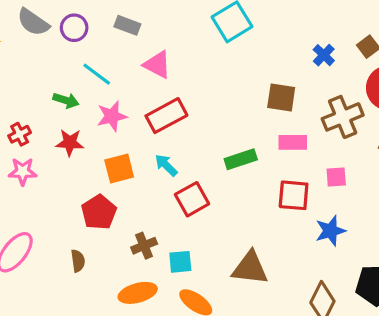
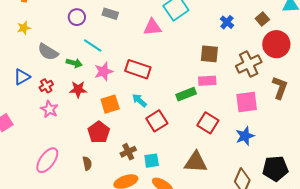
gray semicircle: (33, 22) -> (48, 52), moved
blue cross: (324, 55) -> (227, 22), moved
pink triangle: (157, 65) -> (152, 27), moved, turned -30
red rectangle: (166, 116) -> (138, 69), turned 50
pink rectangle: (293, 142) -> (207, 81), moved
pink star: (23, 171) -> (49, 109), turned 30
pink square: (336, 177) -> (247, 102), size x1.6
red square: (294, 195) -> (208, 123), moved, turned 30

